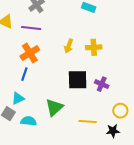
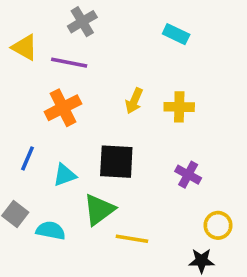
blue line: (24, 74) -> (27, 158), moved
black square: (78, 80) -> (116, 162), moved
cyan triangle: (18, 98) -> (65, 175), moved
yellow line: (88, 121) -> (132, 239), moved

